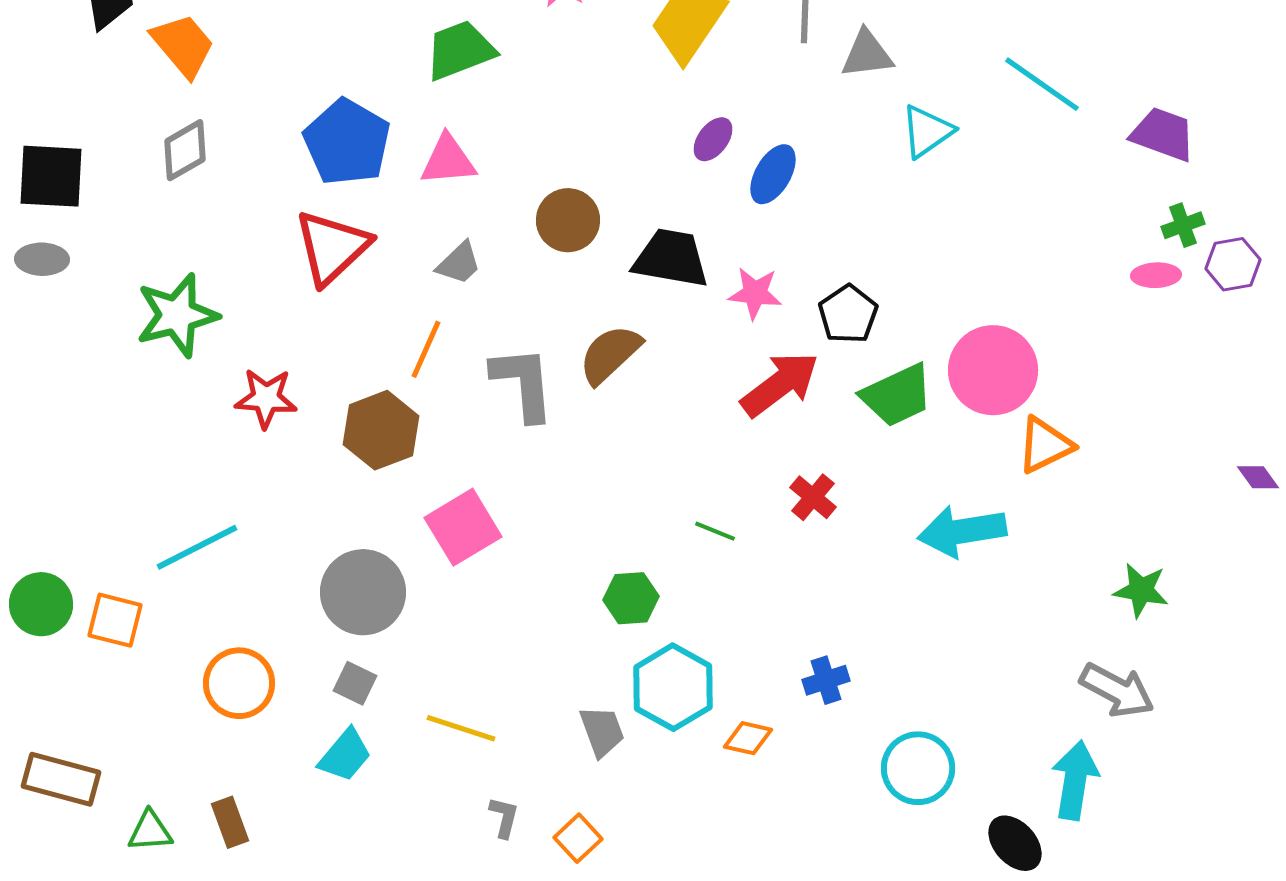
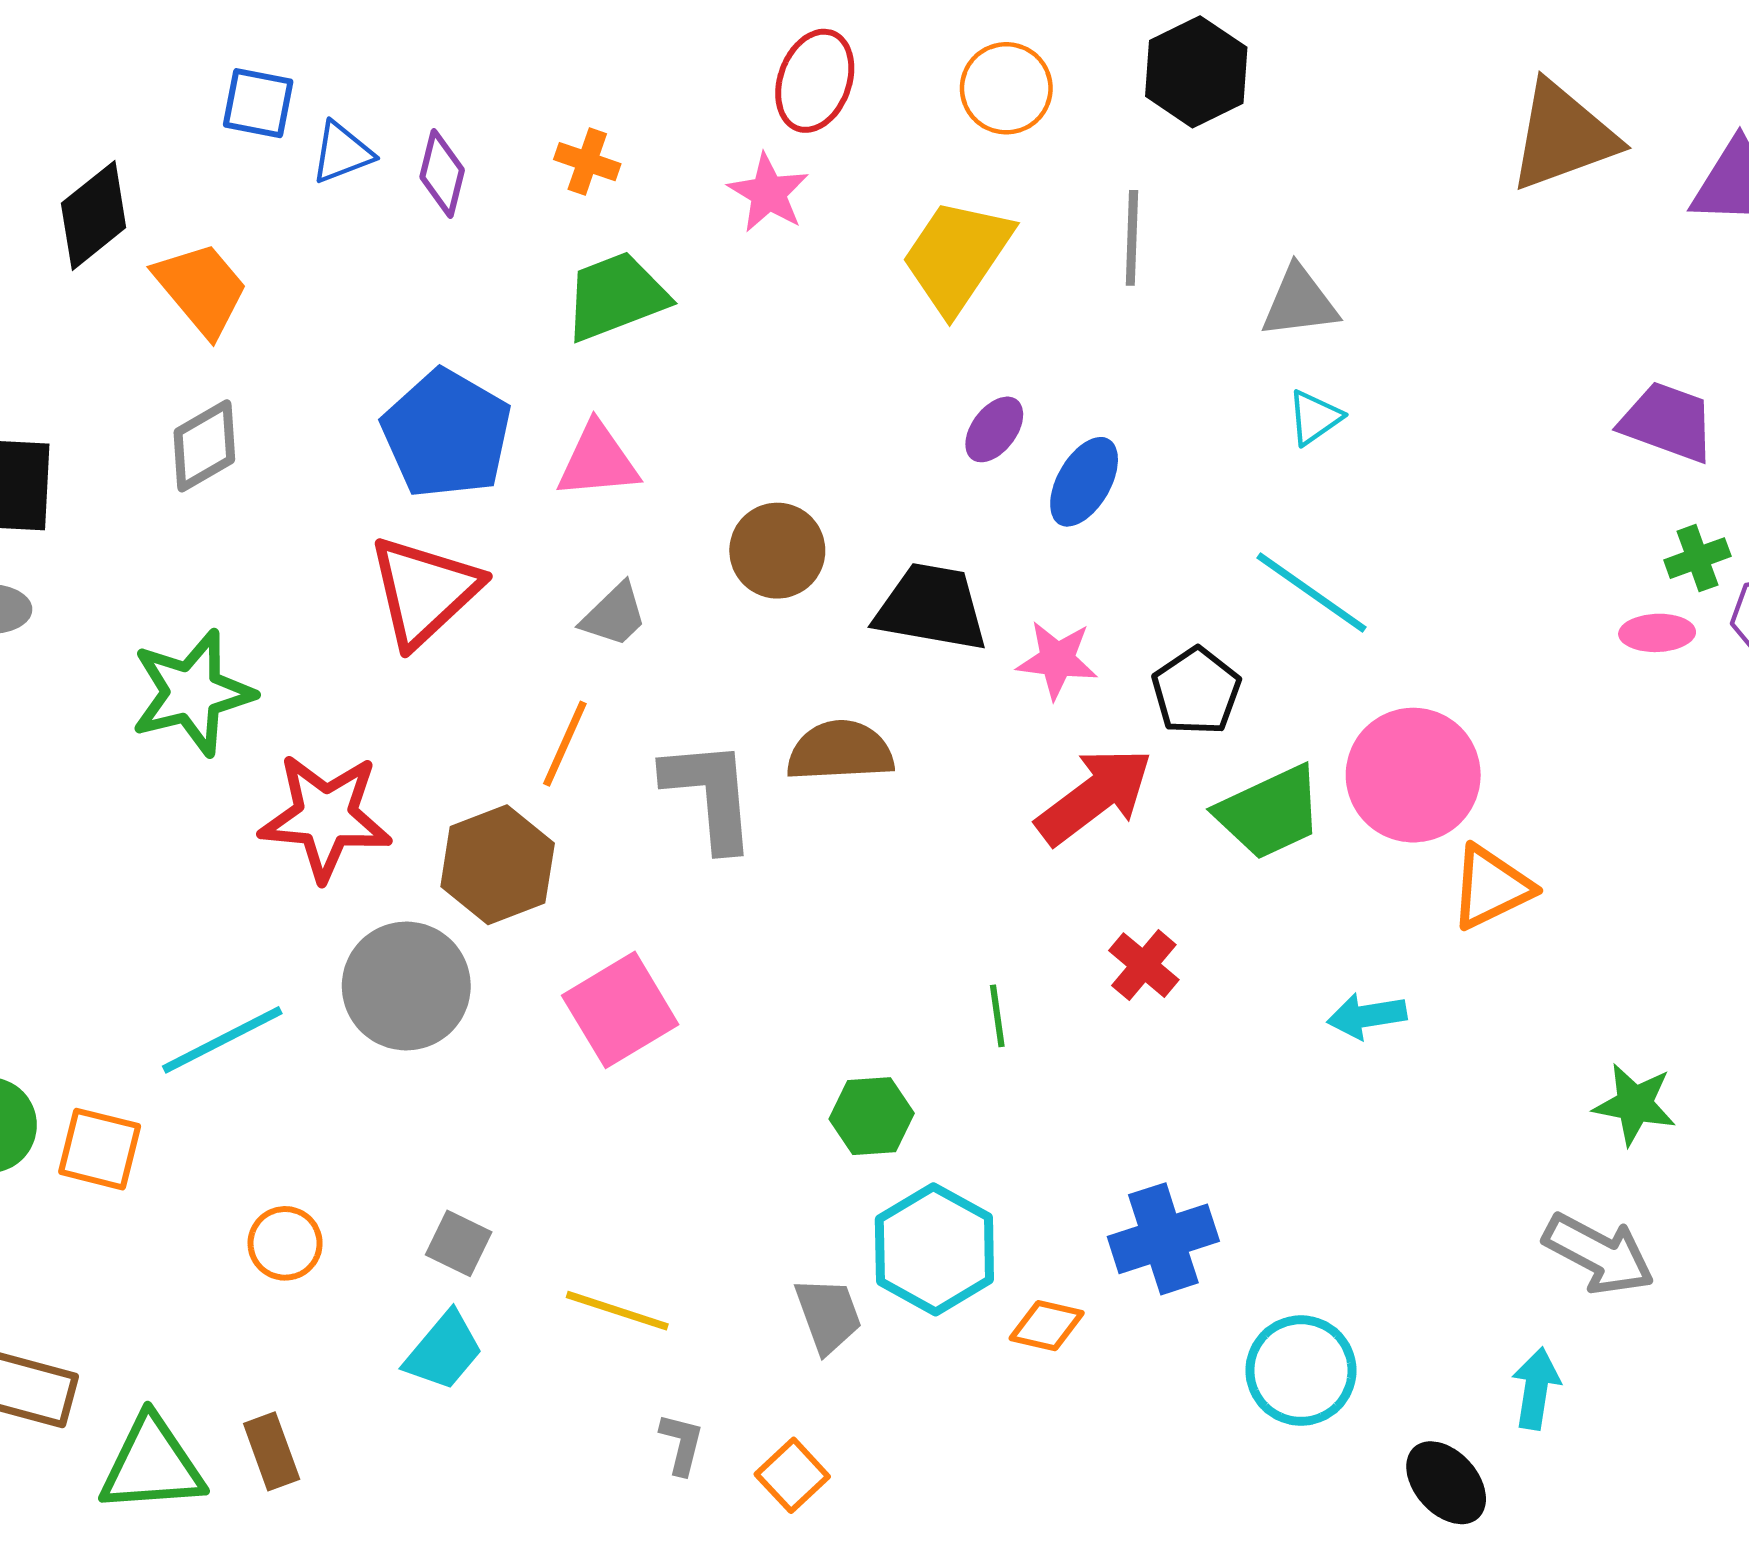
gray triangle: (867, 54) -> (1299, 302), moved
cyan line: (1042, 84) -> (1311, 593), moved
cyan triangle: (927, 131) -> (1314, 417), size x0.7
brown semicircle: (610, 354) -> (840, 751), turned 40
red star: (266, 398) -> (325, 817), size x1.4
green line: (715, 531) -> (997, 1016), turned 60
cyan arrow: (962, 531) -> (1367, 1016), size x0.6
gray circle: (363, 592) -> (406, 986), moved
blue cross: (826, 680) -> (1163, 1239), size x1.5
orange circle: (239, 683) -> (285, 1243), size x0.7
cyan arrow: (1075, 780) -> (1536, 1388), size x0.7
green triangle: (150, 831) -> (152, 1465), size x1.6

